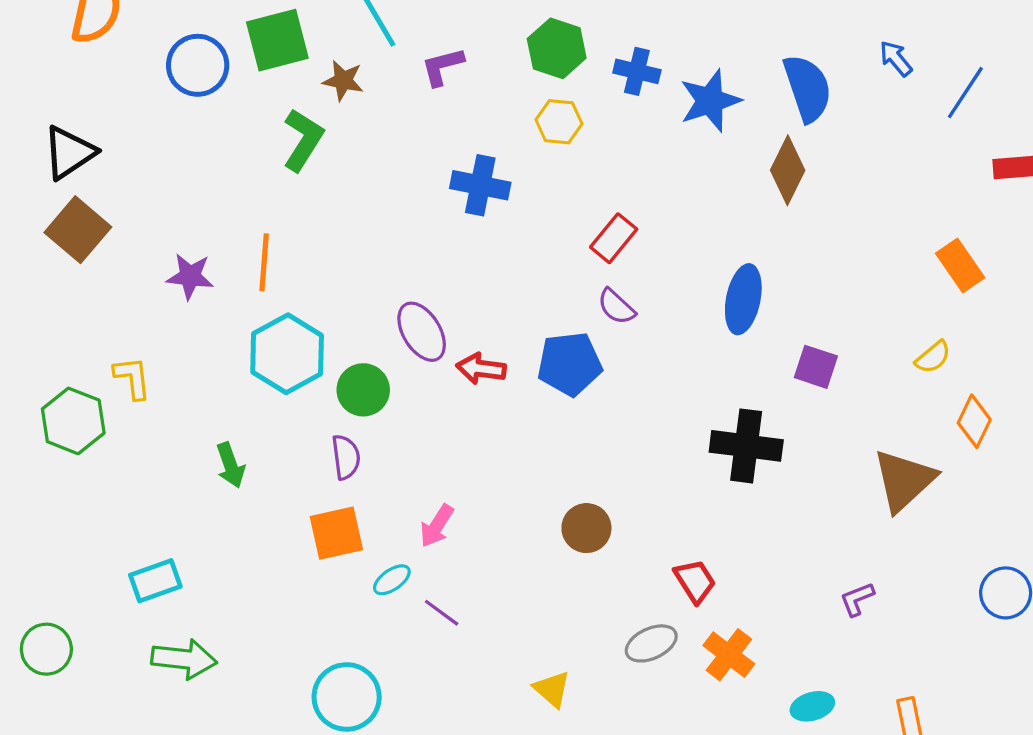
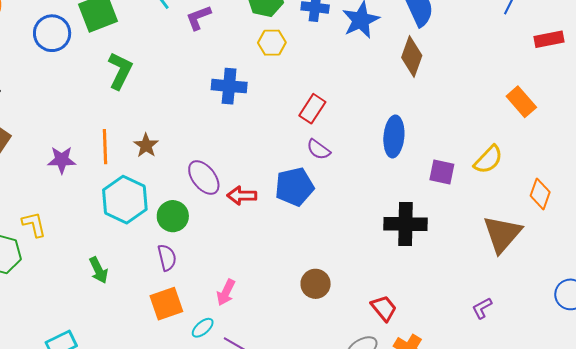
brown star: (343, 81) -> (146, 145), moved, turned 30
yellow semicircle: (933, 357) -> (488, 160), moved, size x1.4

